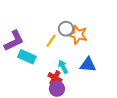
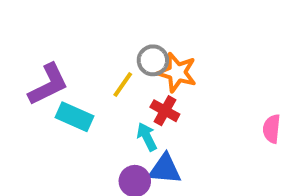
blue triangle: (88, 65) -> (165, 169), moved
red cross: (55, 78) -> (165, 111), moved

